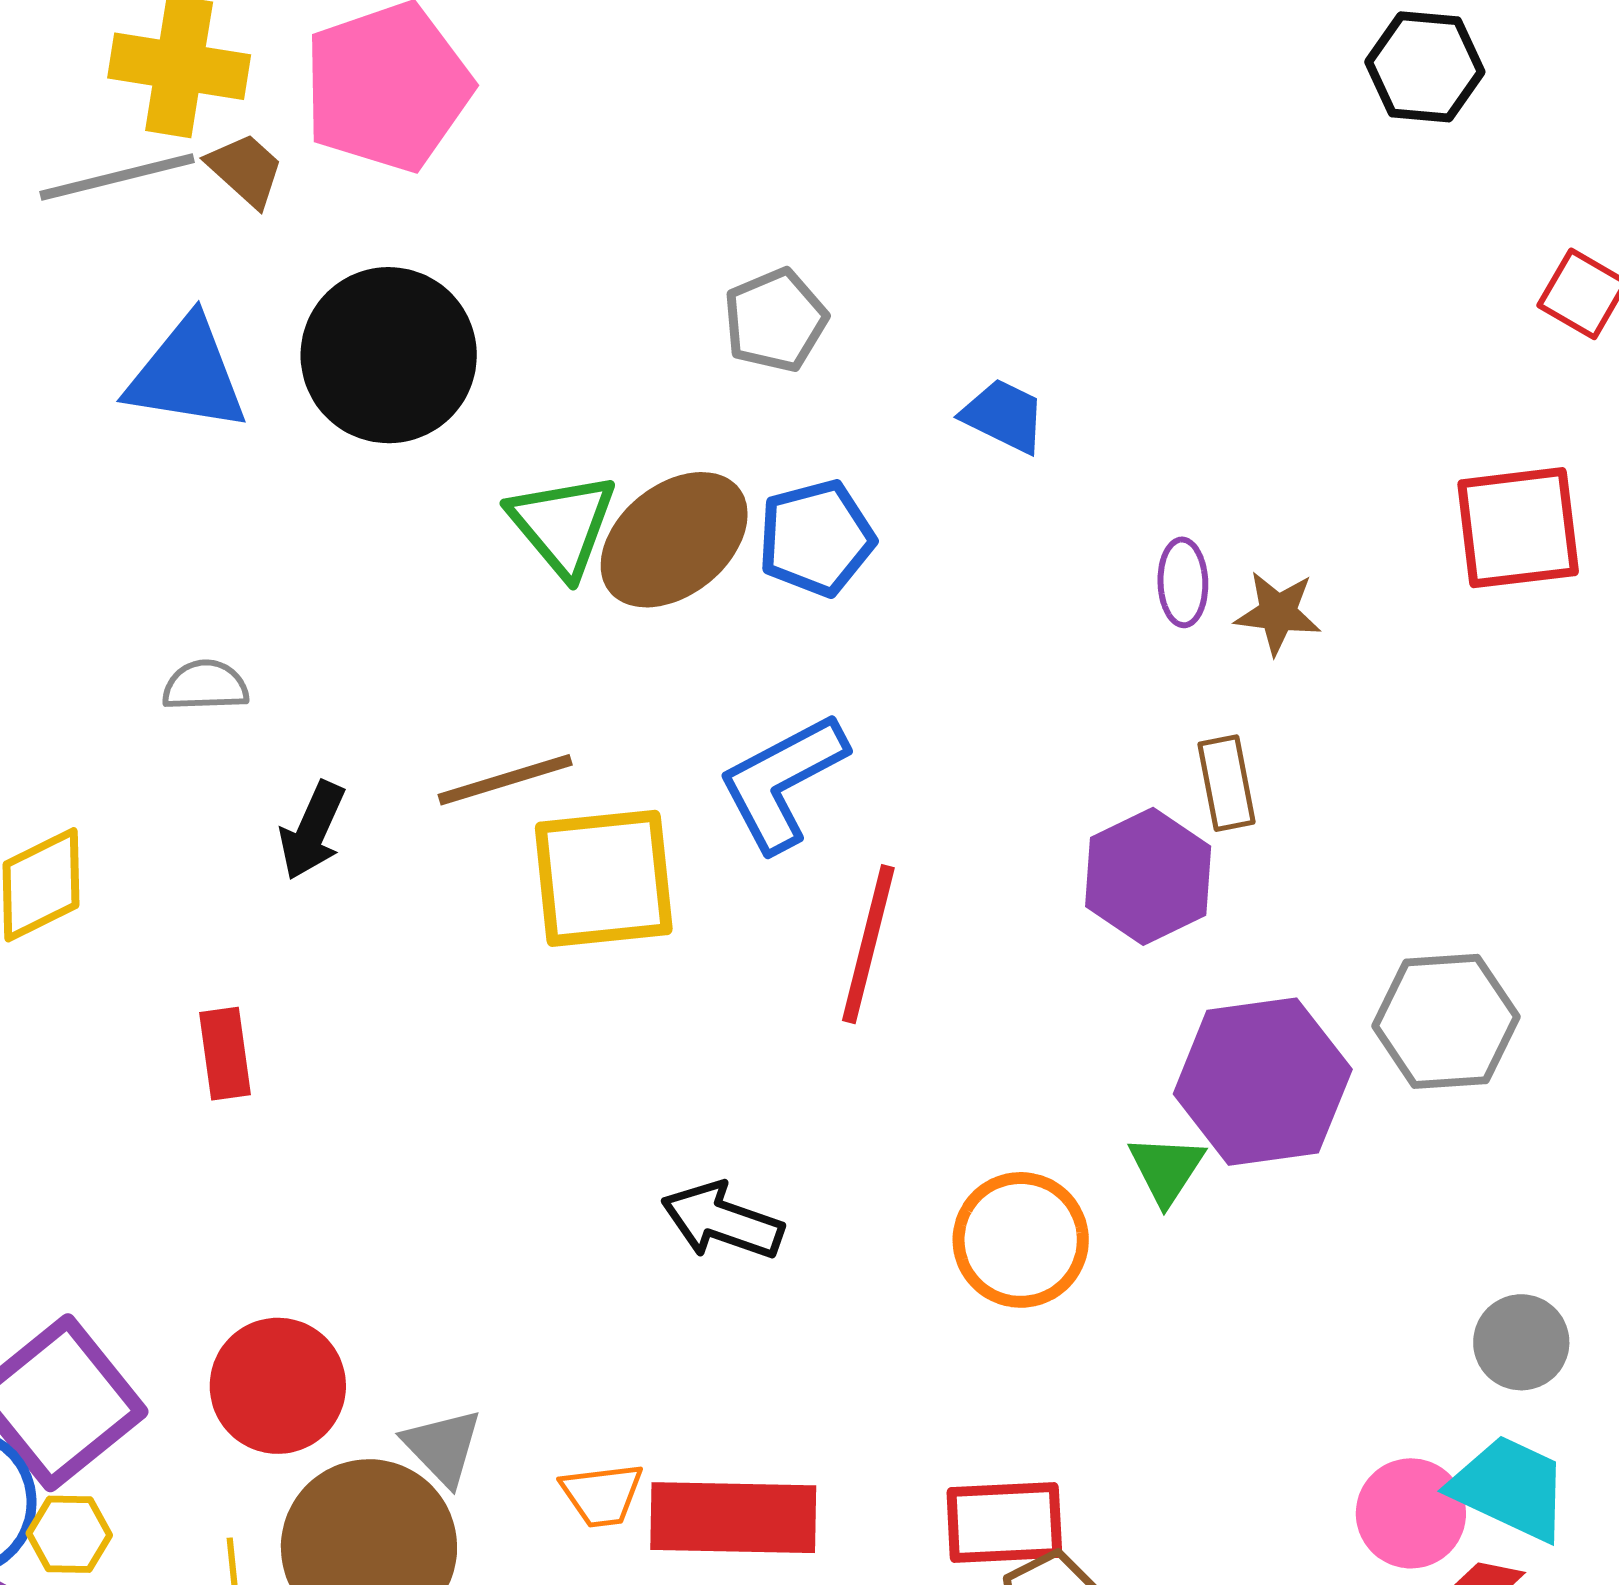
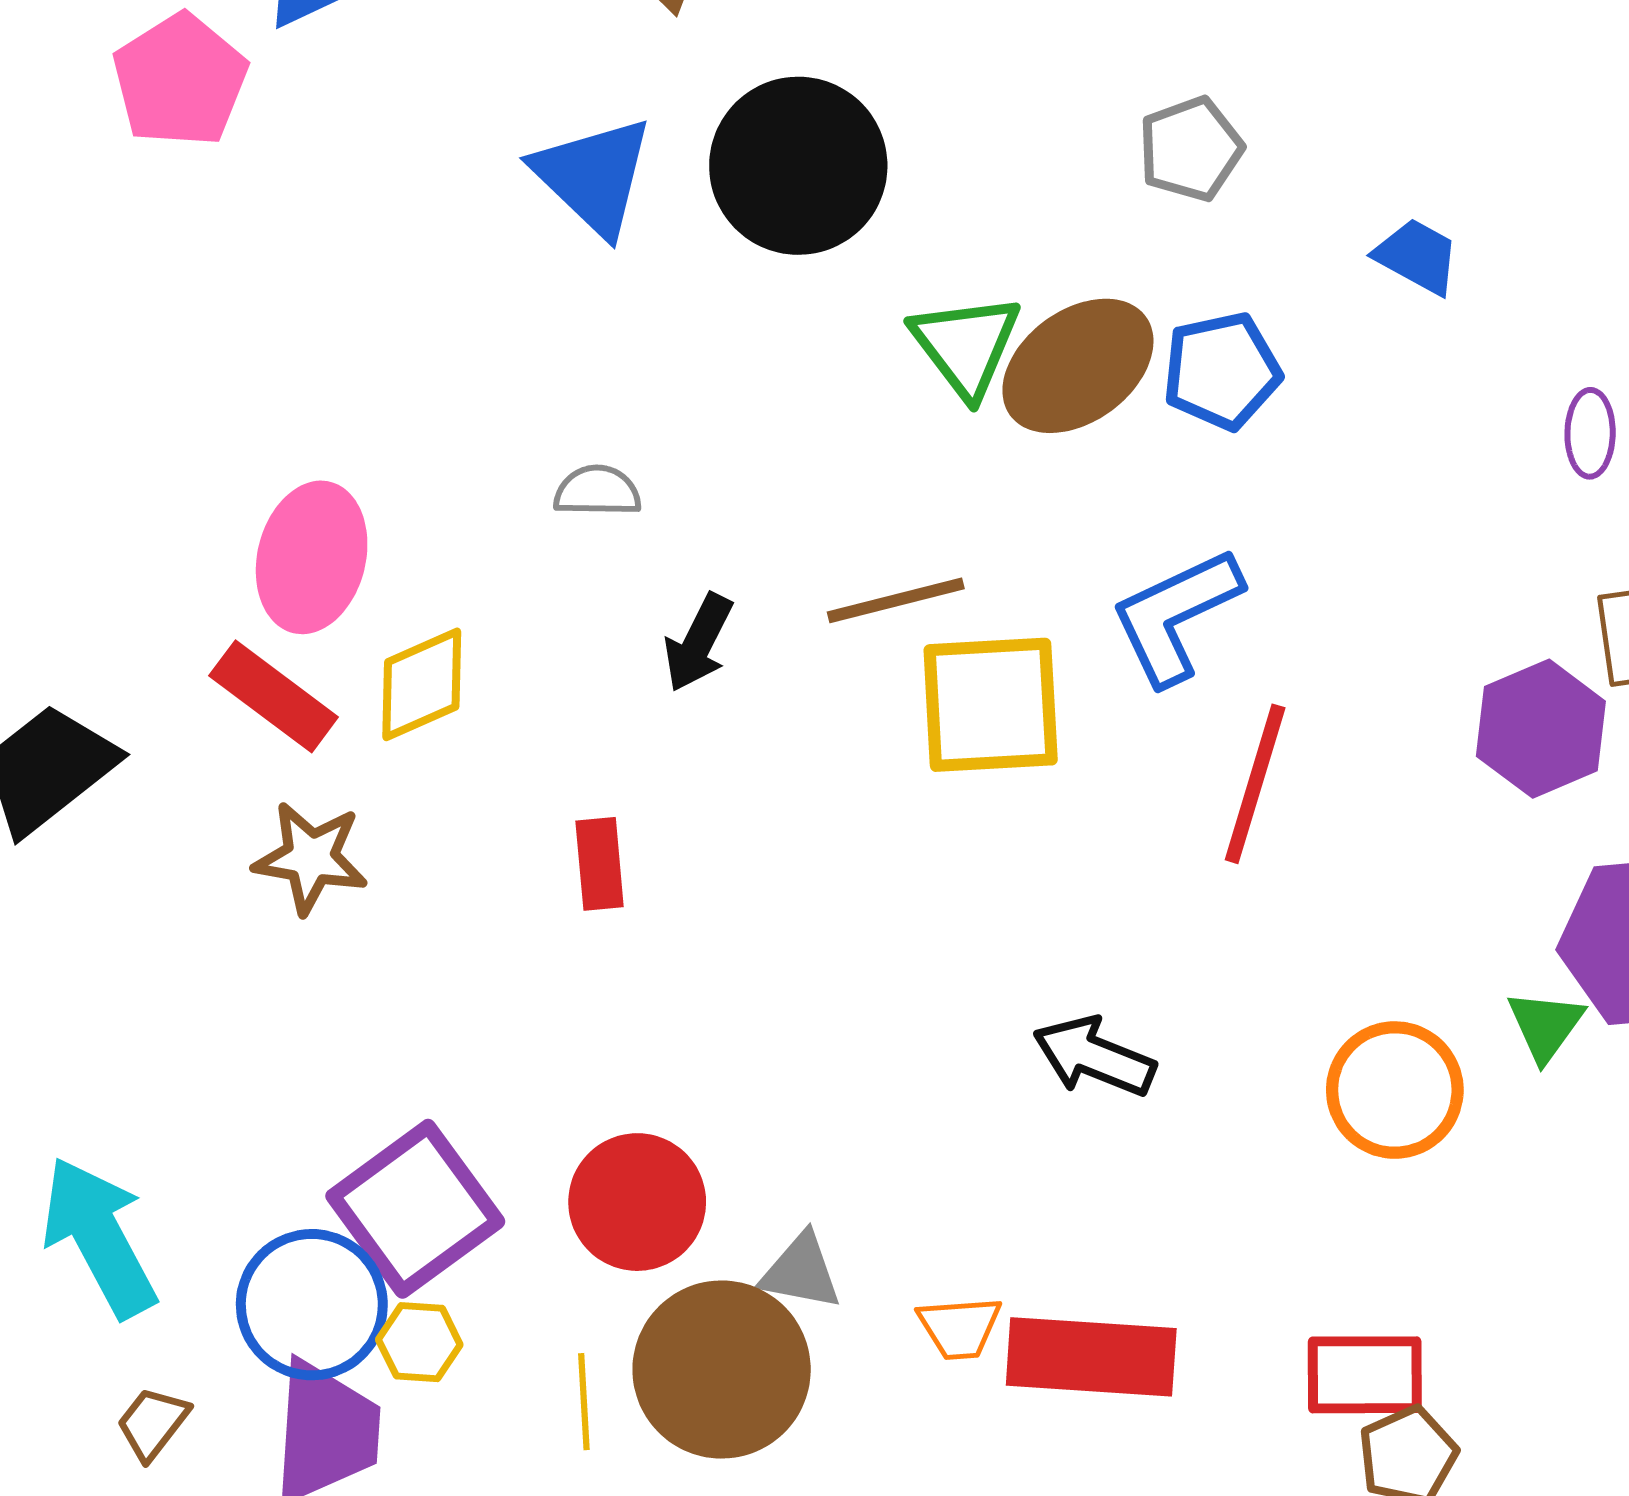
blue triangle: (187, 375) -> (593, 176), turned 32
gray triangle: (443, 1447) -> (801, 1272), turned -38

